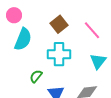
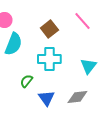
pink line: (92, 30) -> (82, 21), moved

